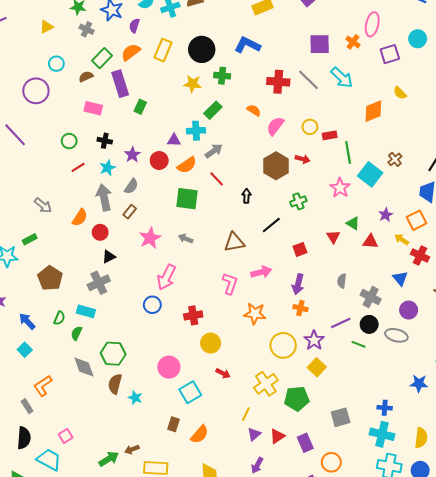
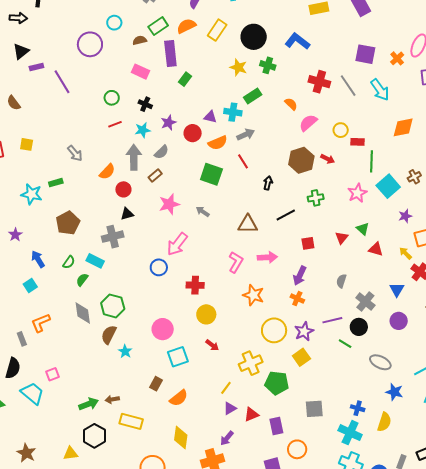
purple star: (386, 215) -> (405, 216), moved
gray ellipse: (396, 335) -> (380, 362), moved
yellow semicircle: (421, 438) -> (384, 422), moved

